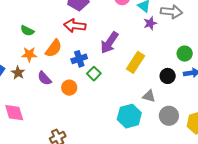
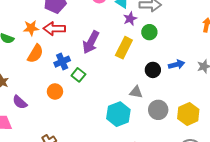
orange star: (29, 54) -> (31, 28), moved
green circle: (185, 54) -> (149, 32), moved
yellow rectangle: (135, 62) -> (124, 48), moved
purple semicircle: (44, 78) -> (20, 102), moved

